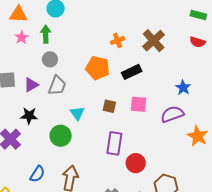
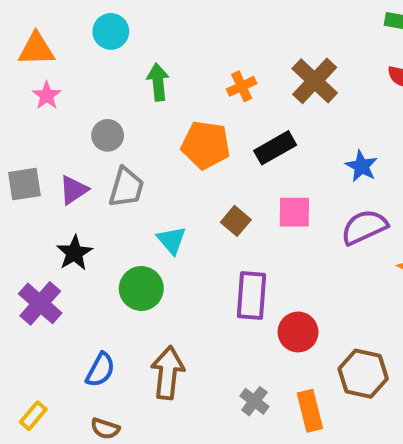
green arrow: (46, 34) -> (158, 82), moved
blue star: (183, 88) -> (361, 166), moved
brown square: (109, 106) -> (236, 221), turned 32
black star: (29, 116) -> (74, 253), turned -30

